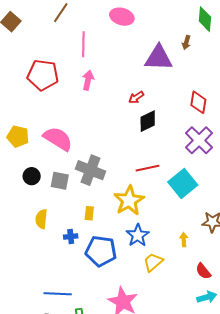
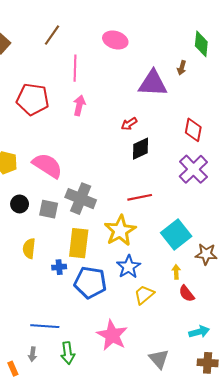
cyan square: (183, 184) -> (176, 235), moved
yellow rectangle: (89, 213) -> (79, 243), size x2.0
red semicircle: (203, 271) -> (187, 294), moved

